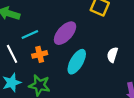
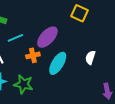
orange cross: (40, 54) -> (33, 55), moved

